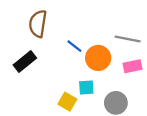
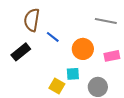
gray line: (128, 39) -> (106, 21), moved
blue line: (74, 46) -> (53, 37), moved

